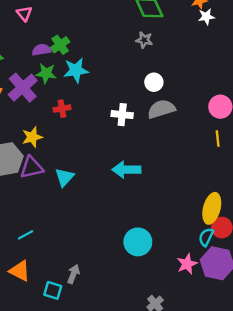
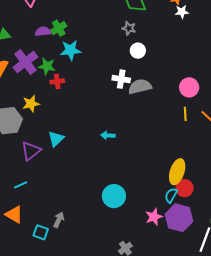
green star: (46, 73) -> (47, 66), moved
white circle: (154, 82) -> (138, 51), moved
white cross: (122, 115) -> (121, 79), moved
purple triangle: (32, 167) -> (31, 151), moved, turned -30
cyan arrow: (126, 170) -> (108, 135), size x0.6

